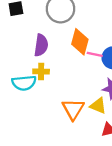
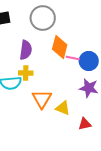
yellow triangle: (98, 106) -> (63, 108), moved
orange triangle: (73, 109) -> (42, 99), moved

